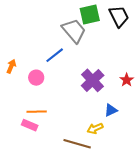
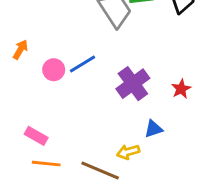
blue line: (55, 55) -> (82, 64), moved
orange line: (37, 112) -> (46, 164), moved

